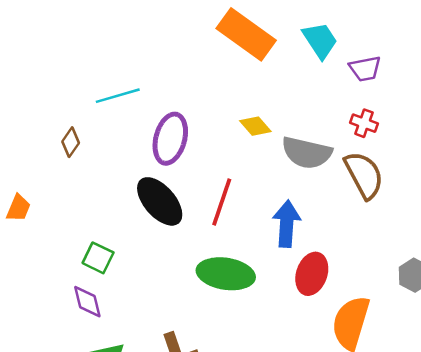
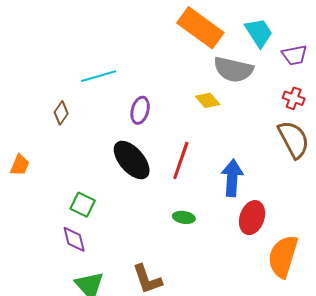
purple ellipse: (170, 139) -> (140, 110), size x0.7
gray semicircle: (307, 153) -> (233, 69), moved
green ellipse: (226, 274) -> (184, 217), size x0.5

